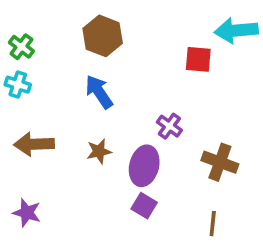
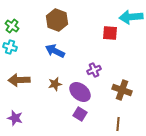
blue arrow: (99, 92) -> (55, 51), turned -30
purple cross: (169, 126) -> (94, 70), turned 32
purple ellipse: (144, 166) -> (80, 92), turned -65

